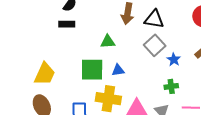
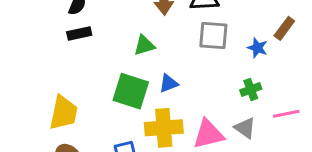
gray square: (155, 45) -> (213, 36), turned -30
blue star: (174, 59) -> (257, 48), moved
green square: (92, 70) -> (131, 91), turned 30

